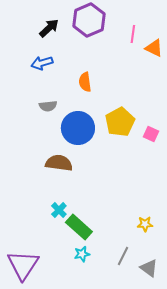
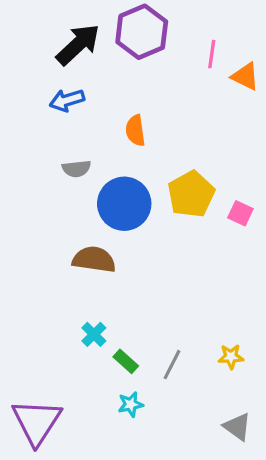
black arrow: (49, 28) -> (78, 44), size x1.4
green rectangle: (79, 227) -> (126, 361), size x0.6
gray line: (123, 256) -> (172, 365), moved

